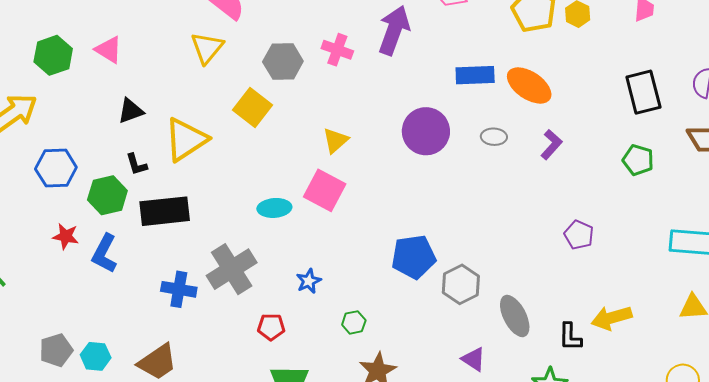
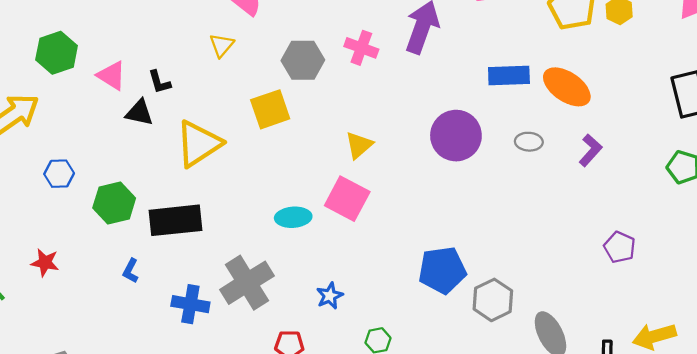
yellow triangle: (207, 48) -> (222, 45), size x0.7
pink triangle: (109, 50) -> (112, 76), moved
yellow square: (253, 107) -> (270, 109), turned 33
black triangle: (131, 111) -> (139, 113), turned 32
black L-shape: (136, 164) -> (159, 82), moved
blue hexagon: (56, 168) -> (59, 174), size x0.7
red star: (66, 236) -> (45, 263), moved
blue L-shape: (104, 253) -> (131, 271), moved, size x0.6

